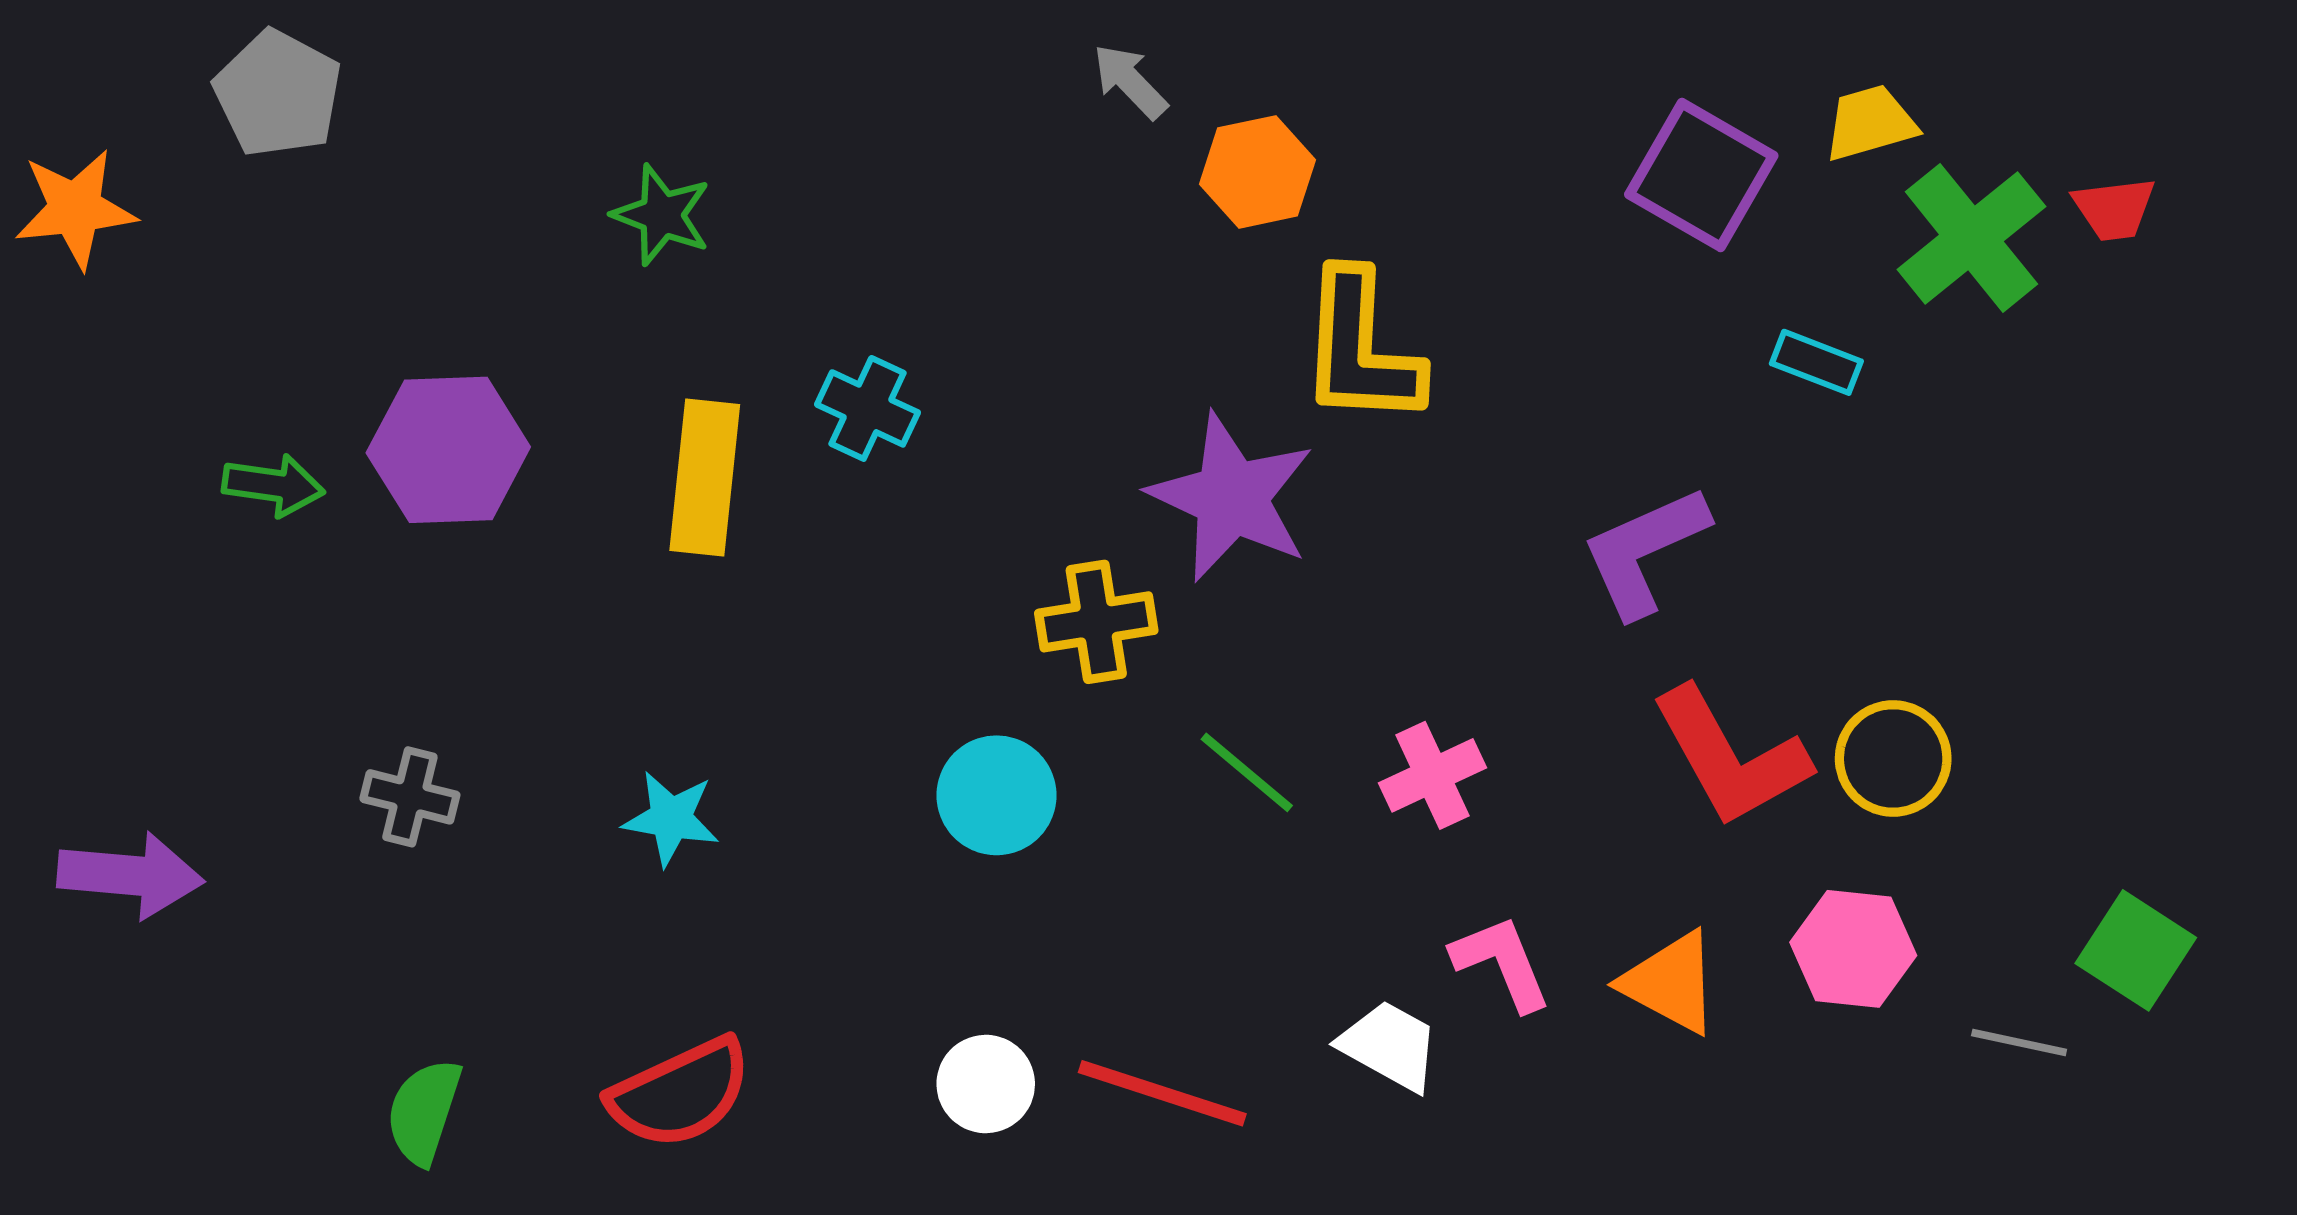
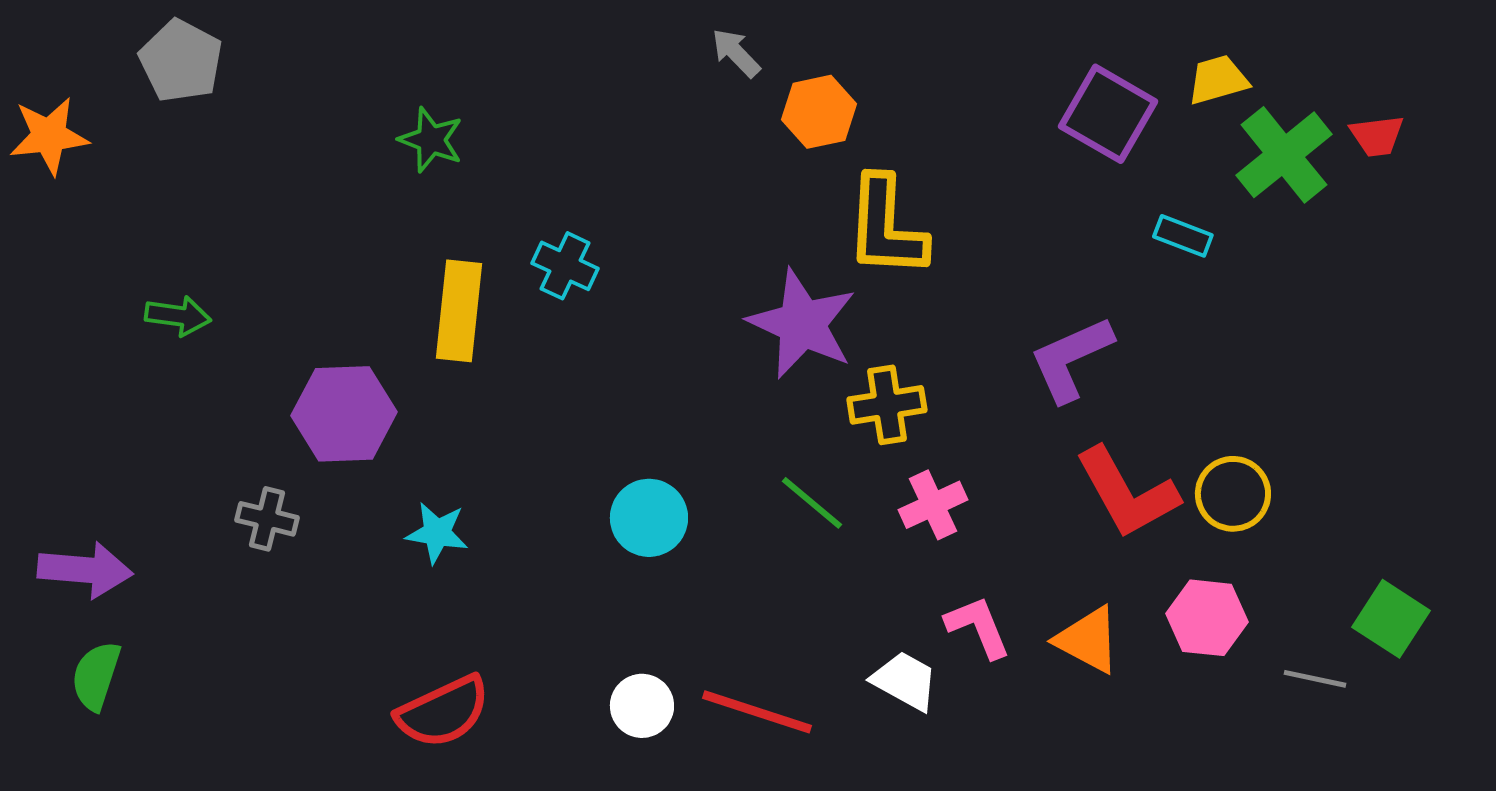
purple hexagon: (448, 450) -> (344, 414), moved
yellow cross: (1096, 622) -> (887, 405), moved
green semicircle: (424, 1112) -> (96, 676), moved

